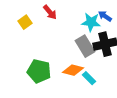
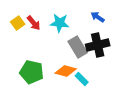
red arrow: (50, 12) -> (34, 23), moved
cyan star: (91, 22) -> (60, 23), moved

